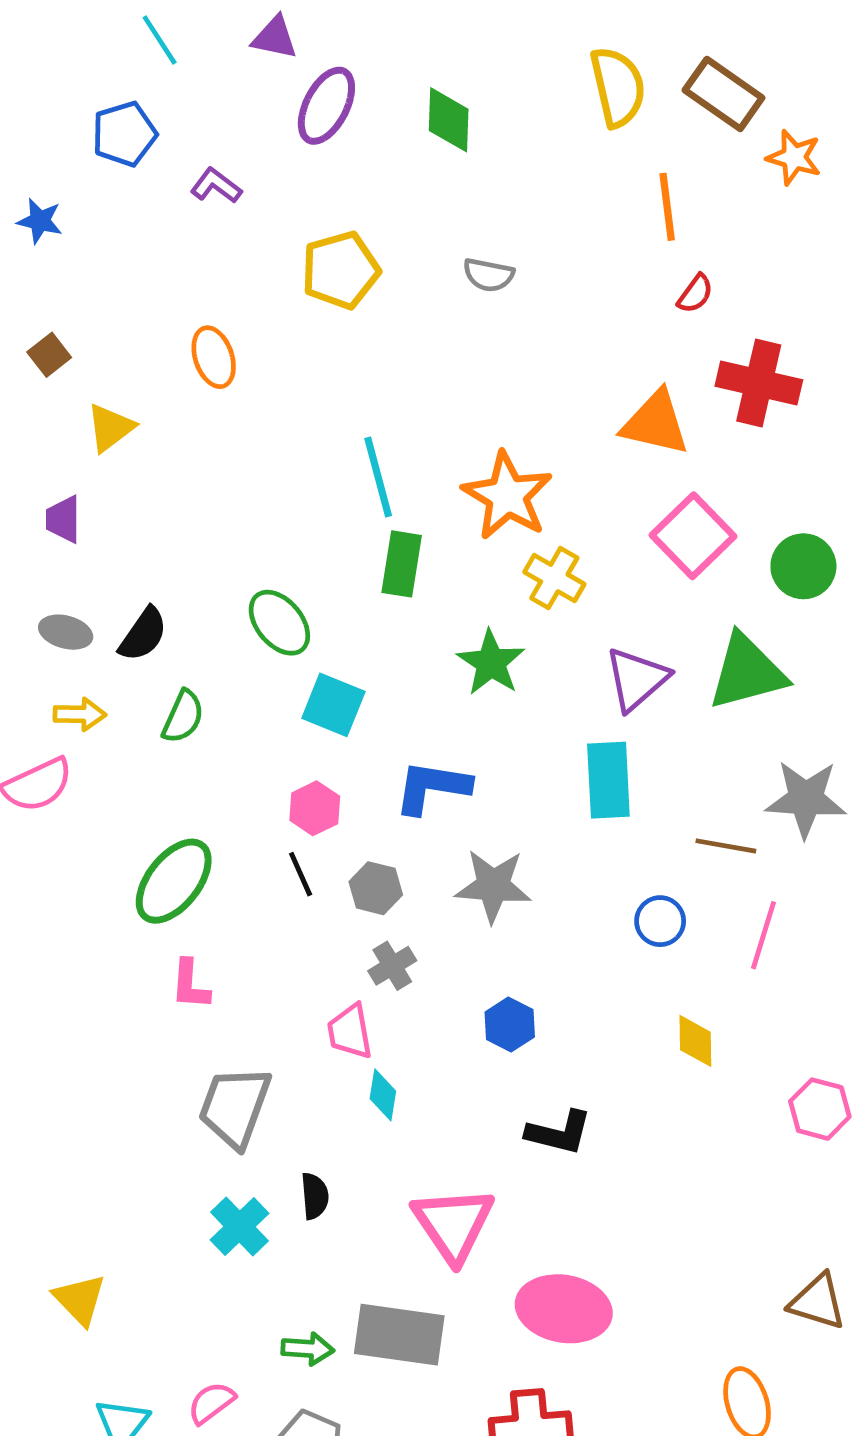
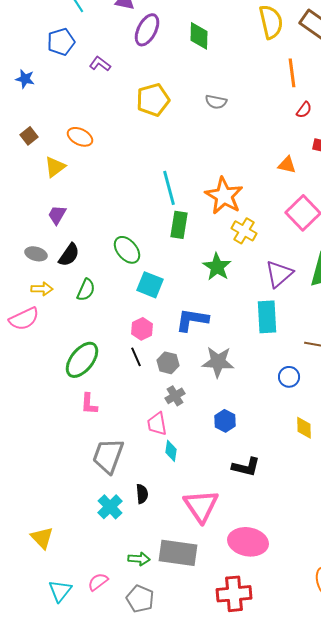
orange ellipse: (214, 357) -> (80, 137), moved, turned -45
orange triangle: (655, 423) -> (287, 165), size x0.6
purple trapezoid: (63, 519) -> (57, 215), moved, turned 30

